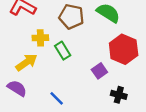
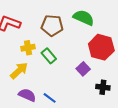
purple semicircle: (17, 88) -> (27, 95), moved

